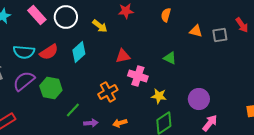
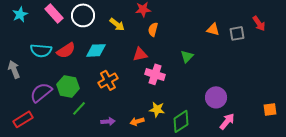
orange semicircle: (166, 15) -> (153, 29), moved
cyan diamond: (79, 52) -> (96, 50), turned 40
green triangle: (170, 58) -> (187, 56), turned 48
purple semicircle: (24, 81) -> (41, 92), moved
orange cross: (108, 92) -> (108, 80), moved
yellow star: (159, 96) -> (157, 109), moved
green line: (73, 110) -> (79, 108), moved

